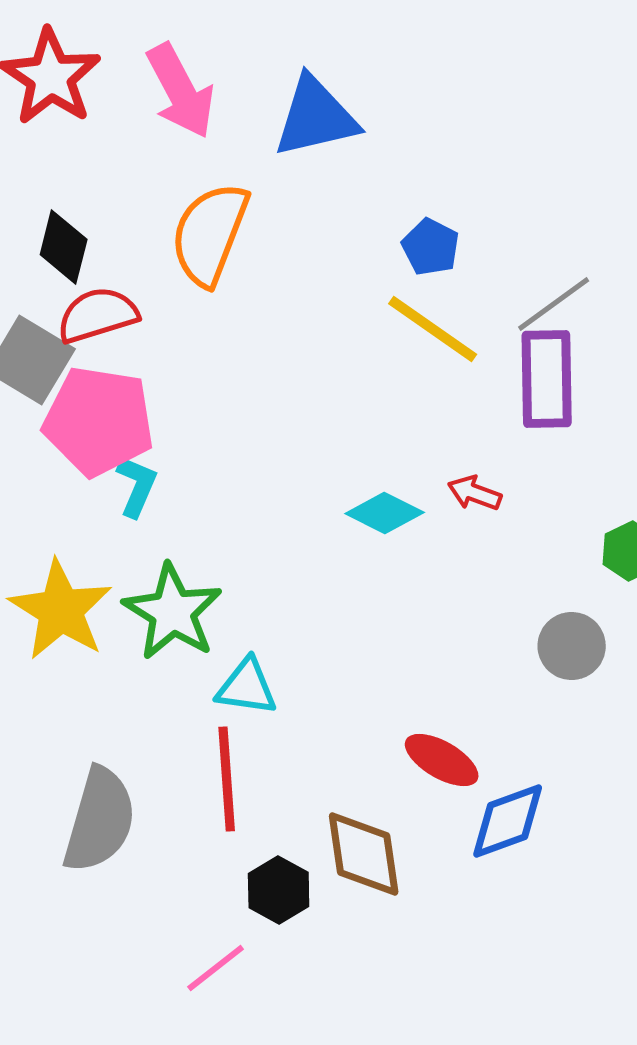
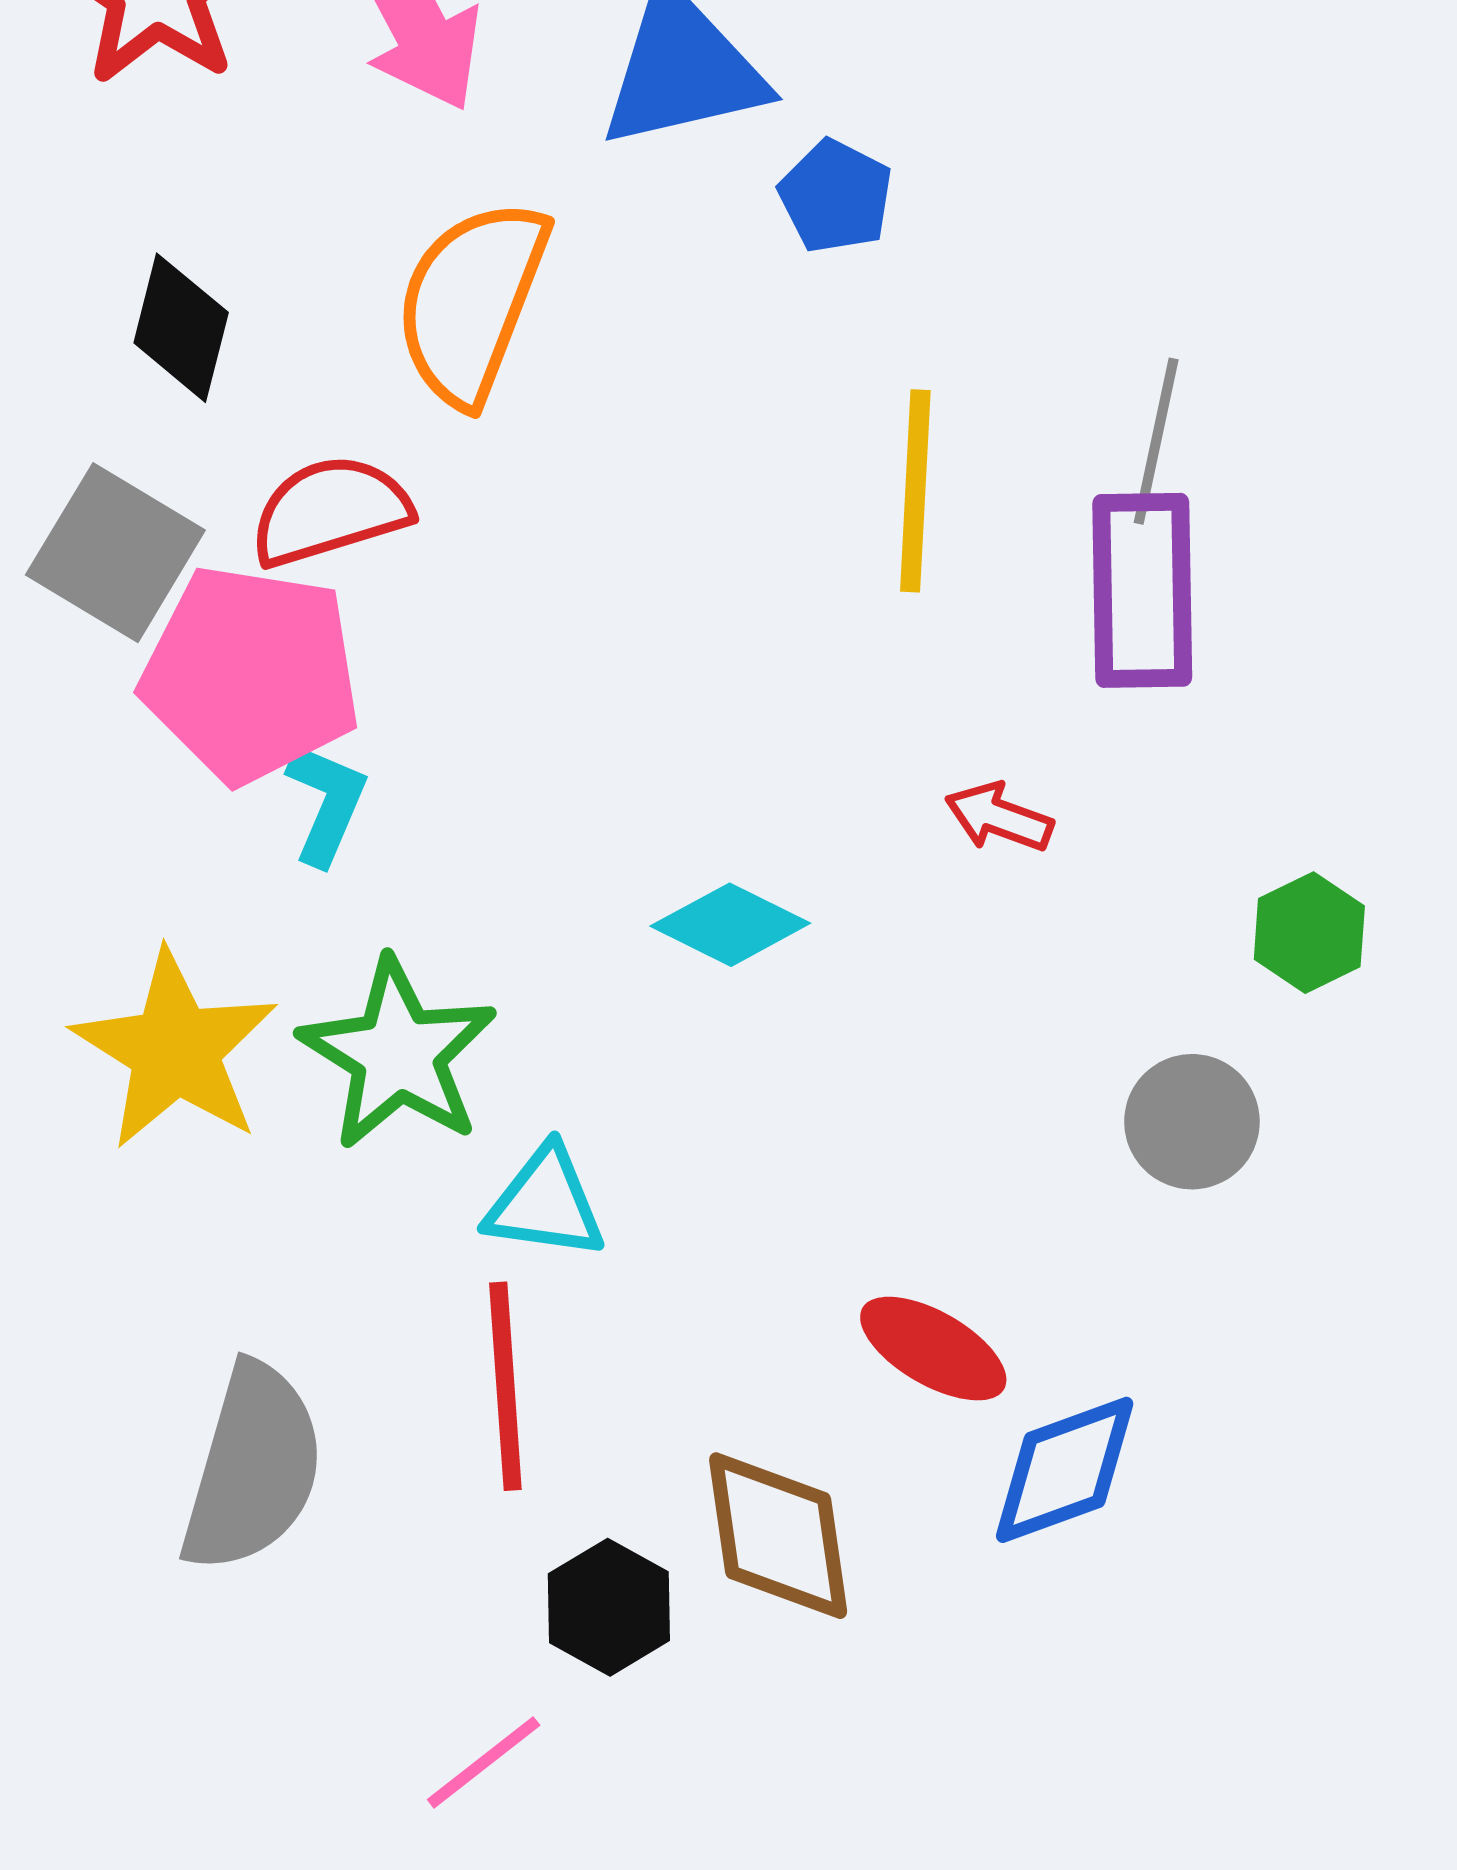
blue pentagon: (431, 247) -> (836, 196), moved
gray line: (554, 304) -> (1156, 441), turned -42
red semicircle: (98, 315) -> (330, 511), moved
yellow line: (433, 329) -> (915, 491), turned 58
cyan diamond: (385, 513) -> (730, 925), moved

